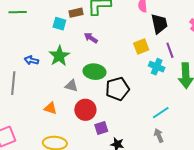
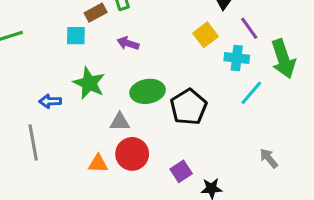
red circle: (85, 110) -> (132, 154), moved
cyan line: (161, 113) -> (251, 93), moved

